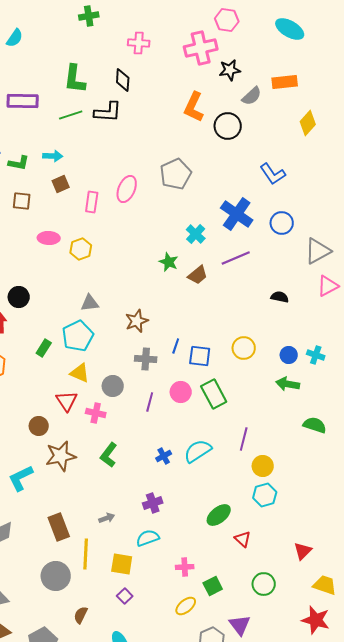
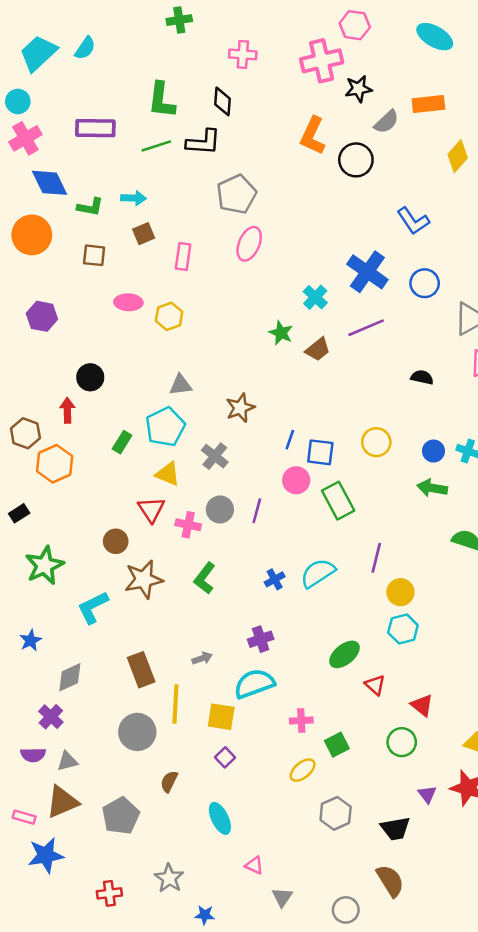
gray pentagon: (176, 174) -> (236, 194), moved
pink ellipse: (127, 189) -> (249, 244), moved
gray cross: (146, 359) -> (215, 456), moved, turned 35
gray circle: (113, 386) -> (220, 510), moved
pink circle: (181, 392) -> (296, 480), moved
cyan semicircle: (148, 538) -> (254, 684), size x1.4
red triangle: (303, 551) -> (422, 705), moved, turned -36
purple triangle: (240, 625) -> (427, 794), moved, size x0.7

